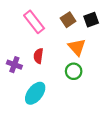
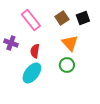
purple cross: (14, 65) -> (11, 43), moved
cyan ellipse: (35, 93) -> (32, 73), moved

